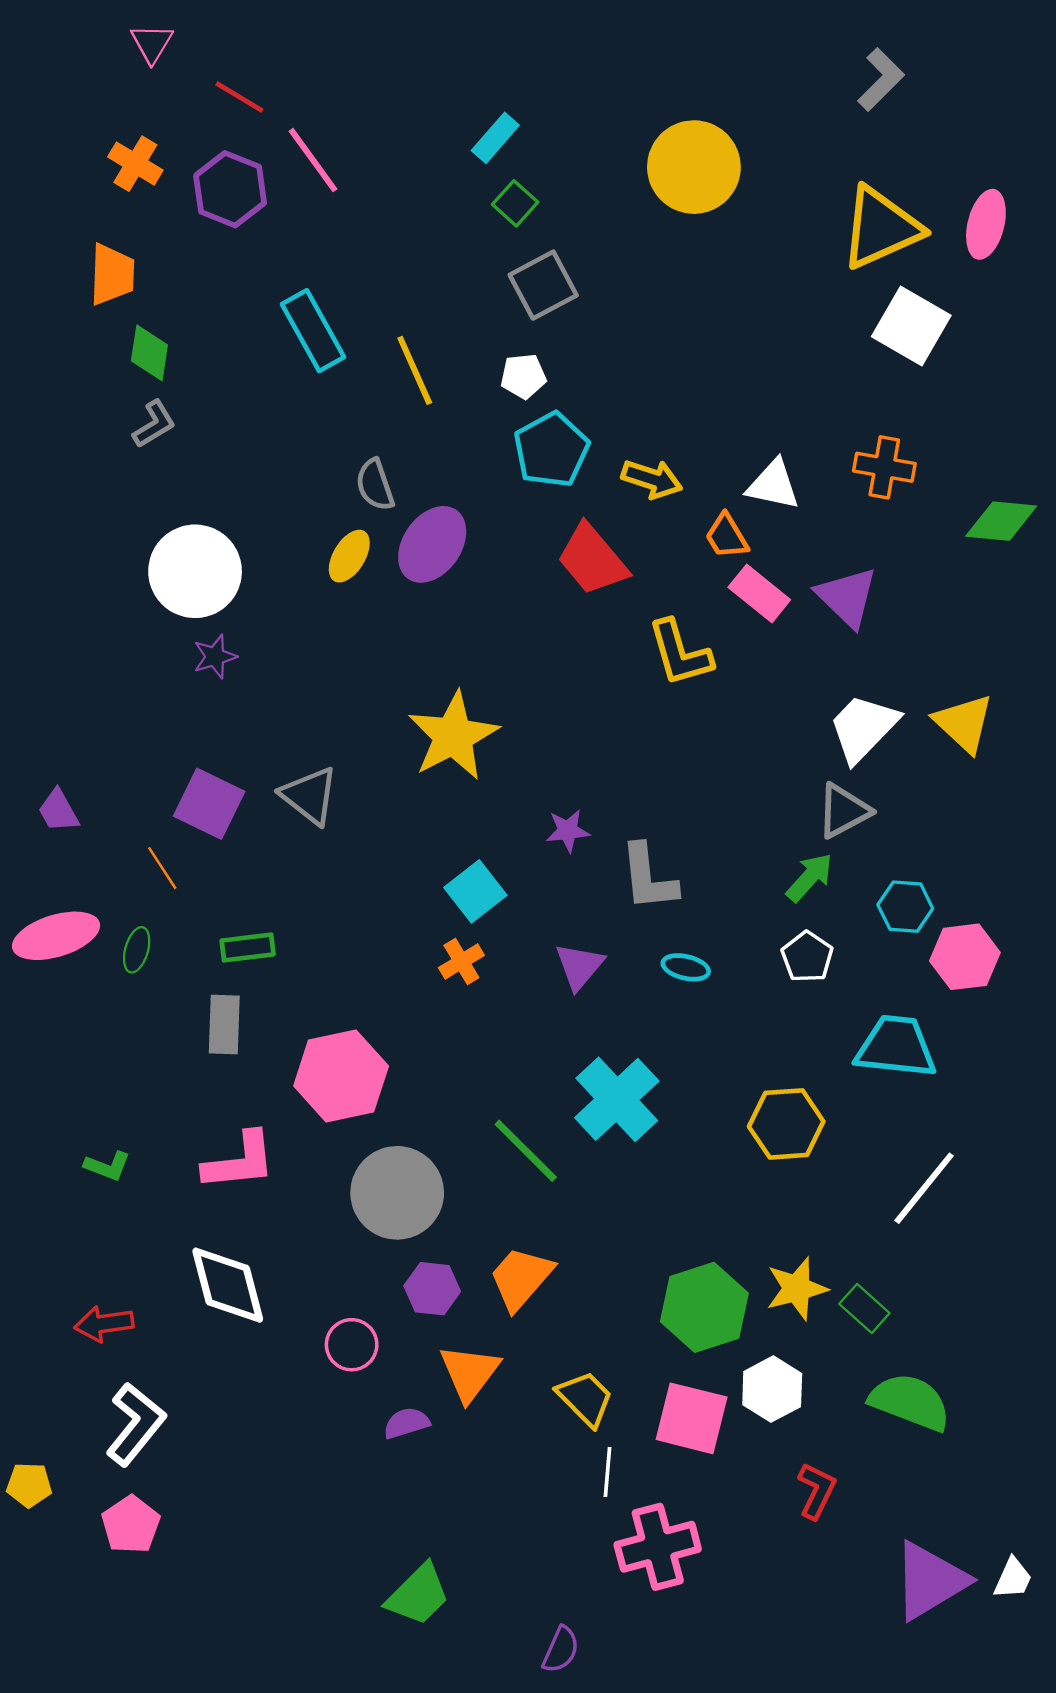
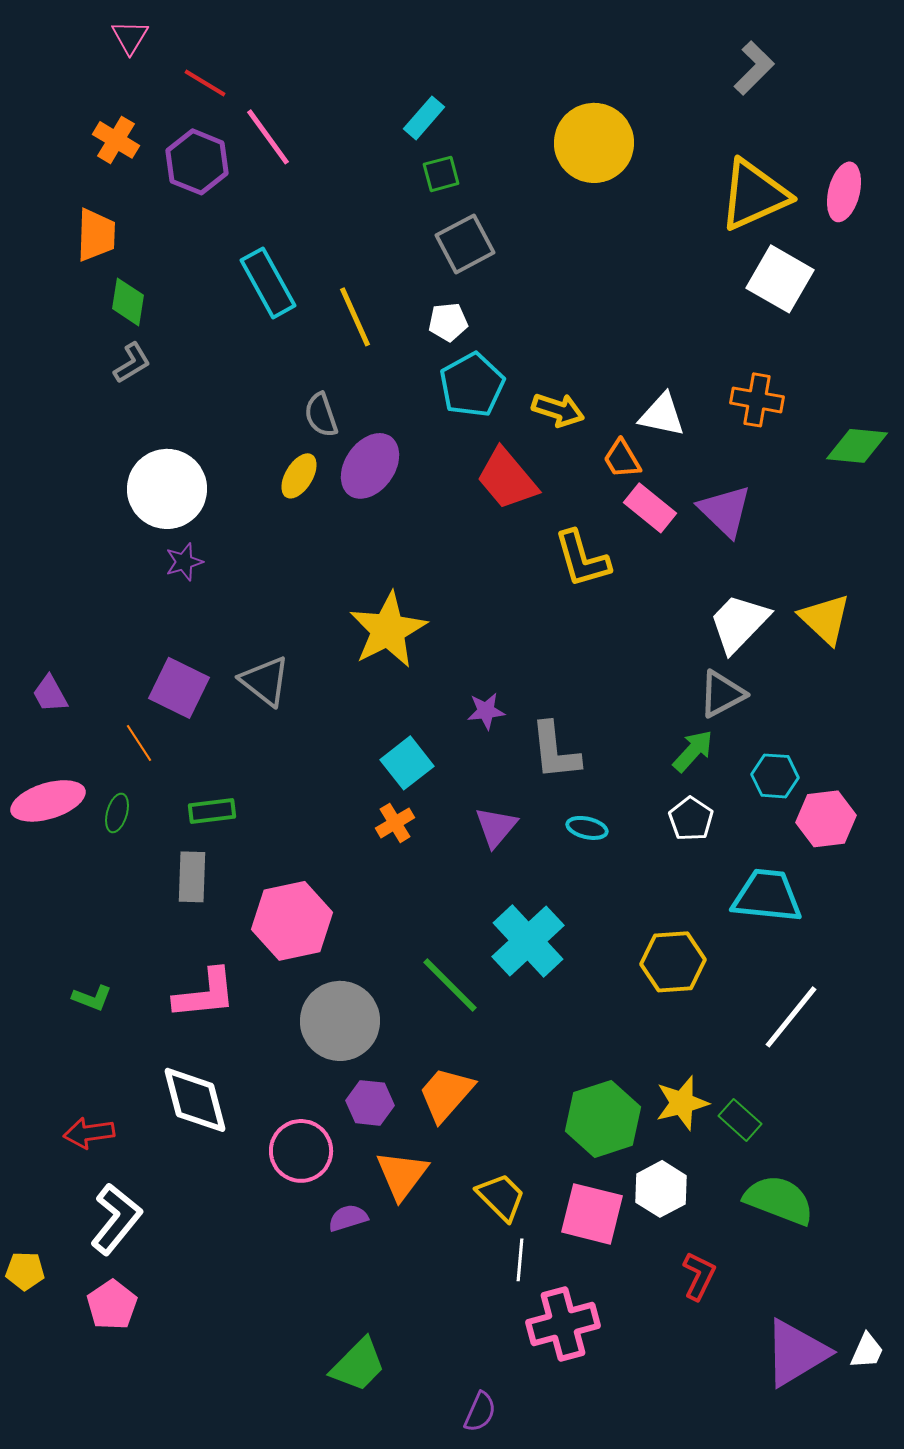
green square: (515, 203) -> (441, 174), turned 33
pink circle: (352, 1345) -> (301, 1151), size x1.4

